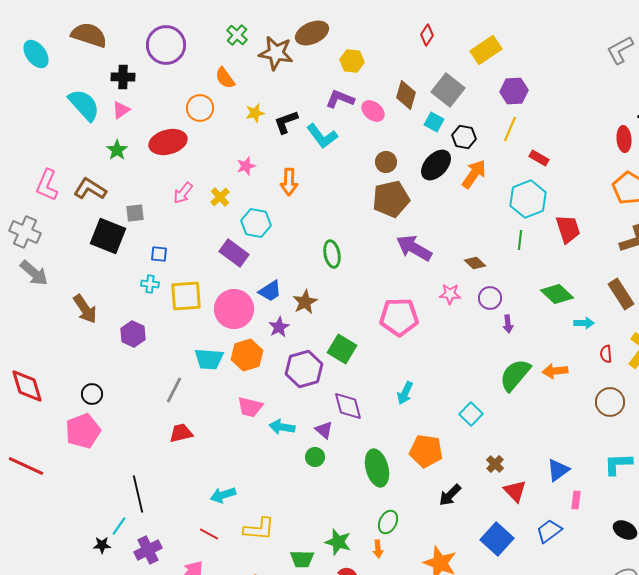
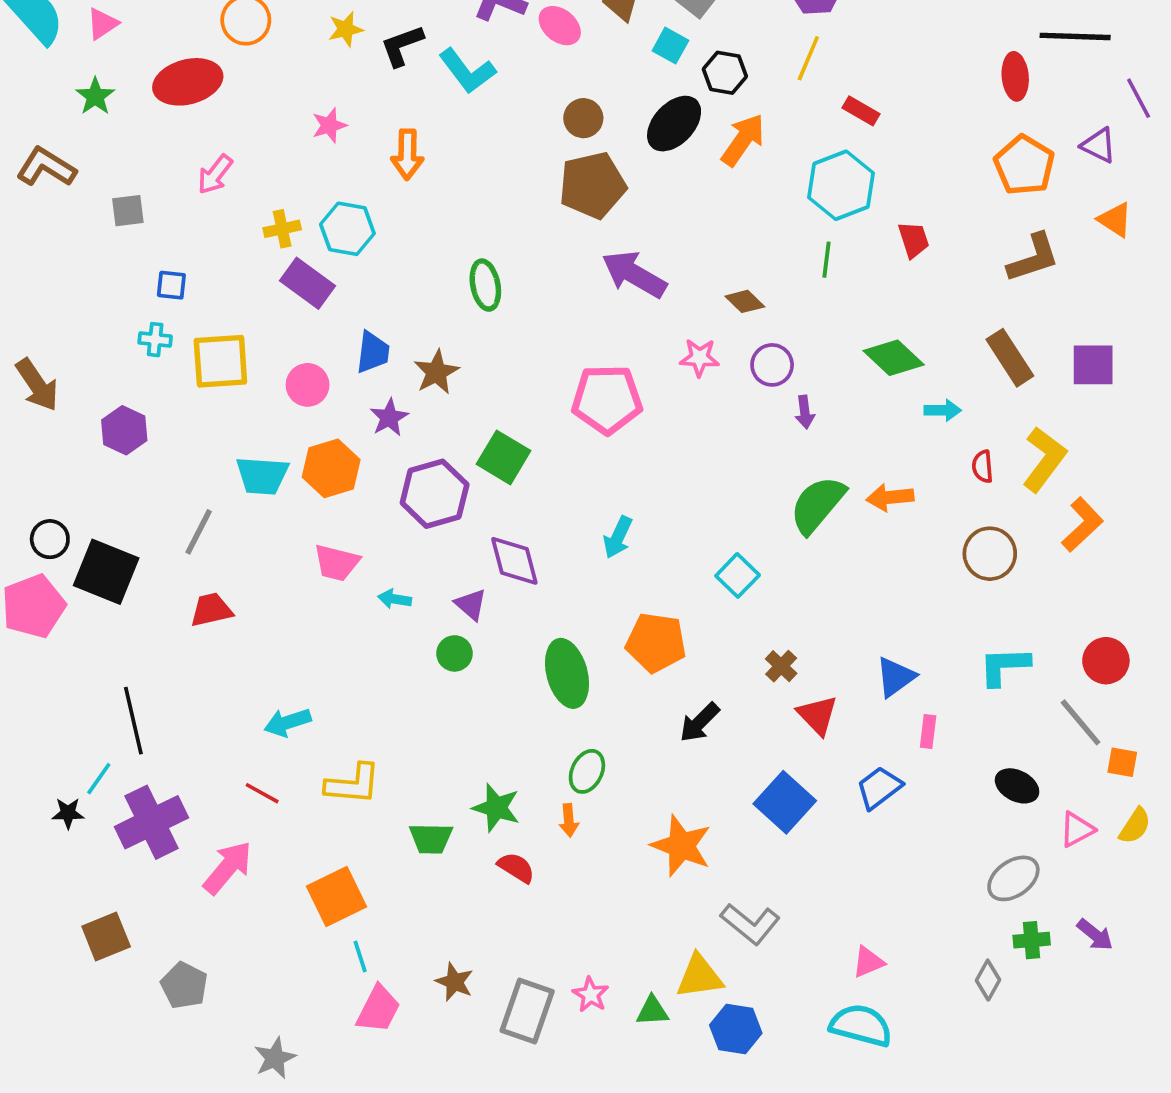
yellow cross: (220, 197) -> (282, 229), moved, turned 30
red trapezoid: (568, 229) -> (914, 240), size x0.7
black square: (108, 236) -> (106, 572), moved
blue trapezoid: (270, 291) -> (373, 352), turned -50
pink circle: (234, 309) -> (308, 385), size x0.6
cyan arrow: (282, 427) -> (395, 599), size x0.7
purple cross: (148, 550) -> (151, 822), size x1.4

